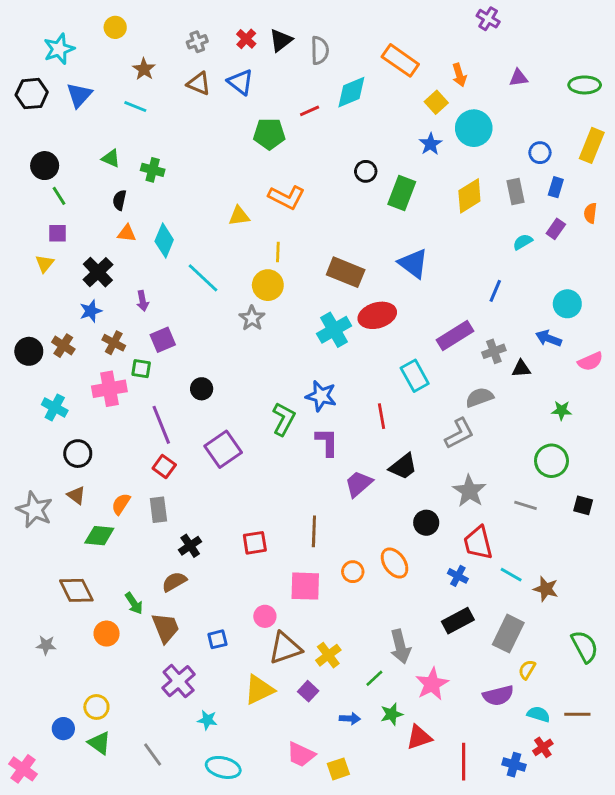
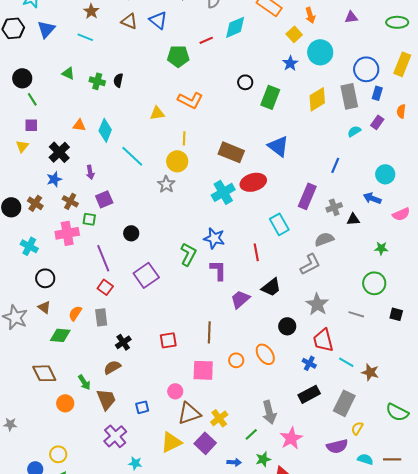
blue circle: (540, 153) -> (366, 69), size x1.6
gray rectangle: (515, 192) -> (349, 96), size x1.4
black semicircle: (120, 200) -> (118, 80), moved
purple rectangle: (455, 335) -> (307, 196), turned -35
gray star: (46, 645) -> (10, 424), moved
green semicircle: (585, 647) -> (397, 412), turned 145
purple square: (308, 691) -> (205, 443), size x1.5

